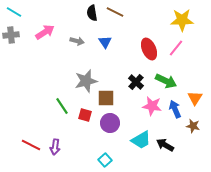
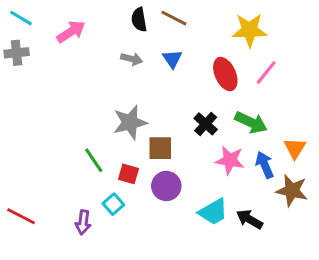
yellow star: (182, 20) -> (250, 30), moved
pink arrow: (45, 32) -> (71, 32), moved
gray arrow: (77, 41) -> (132, 59), moved
blue triangle: (105, 42) -> (172, 59), moved
brown star: (193, 126) -> (292, 191), size x1.5
red line: (31, 145) -> (21, 216), moved
cyan square: (105, 160) -> (113, 204), moved

